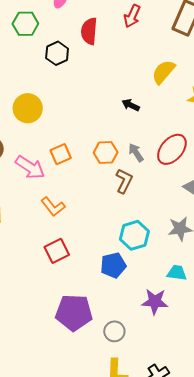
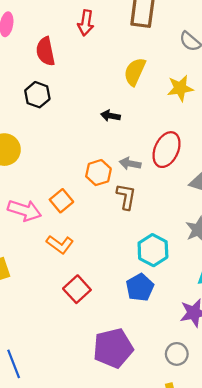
black hexagon: (57, 53) -> (37, 95), moved
gray arrow: (136, 152) -> (130, 164), turned -30
orange square: (61, 154) -> (61, 201), moved
gray circle: (114, 331) -> (177, 354), moved

